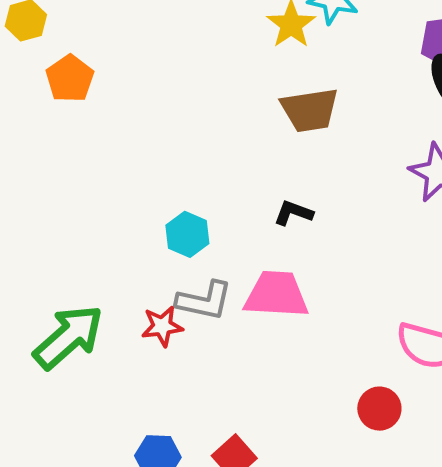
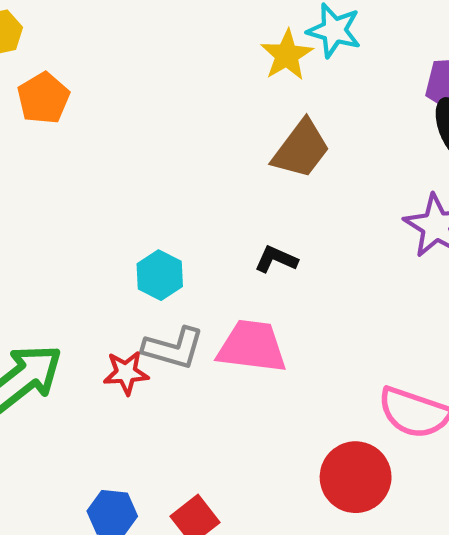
brown trapezoid: (310, 110) -> (301, 149), turned -48
red circle: (379, 409) -> (356, 477), size x1.5

